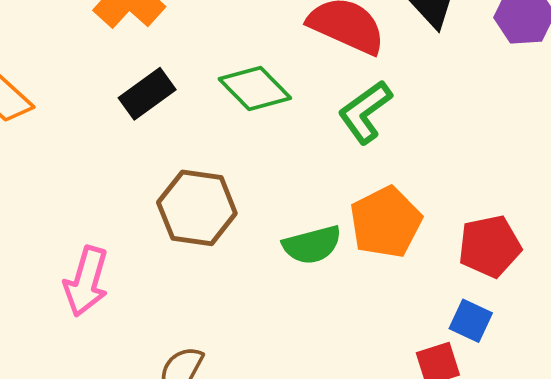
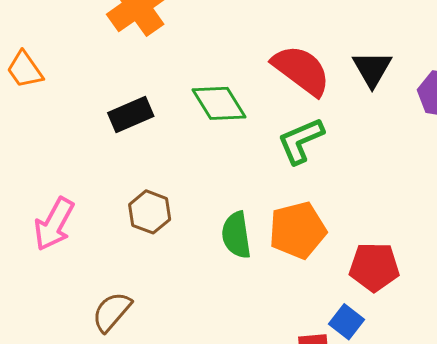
black rectangle: (147, 94) -> (131, 114), moved
brown hexagon: (197, 208) -> (150, 212), moved, size x0.7
green semicircle: (312, 245) -> (236, 235), turned 84

